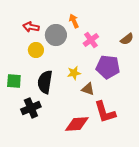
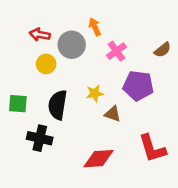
black cross: (31, 108) -> (40, 138), turned 36
red L-shape: (105, 112) -> (152, 148), moved

